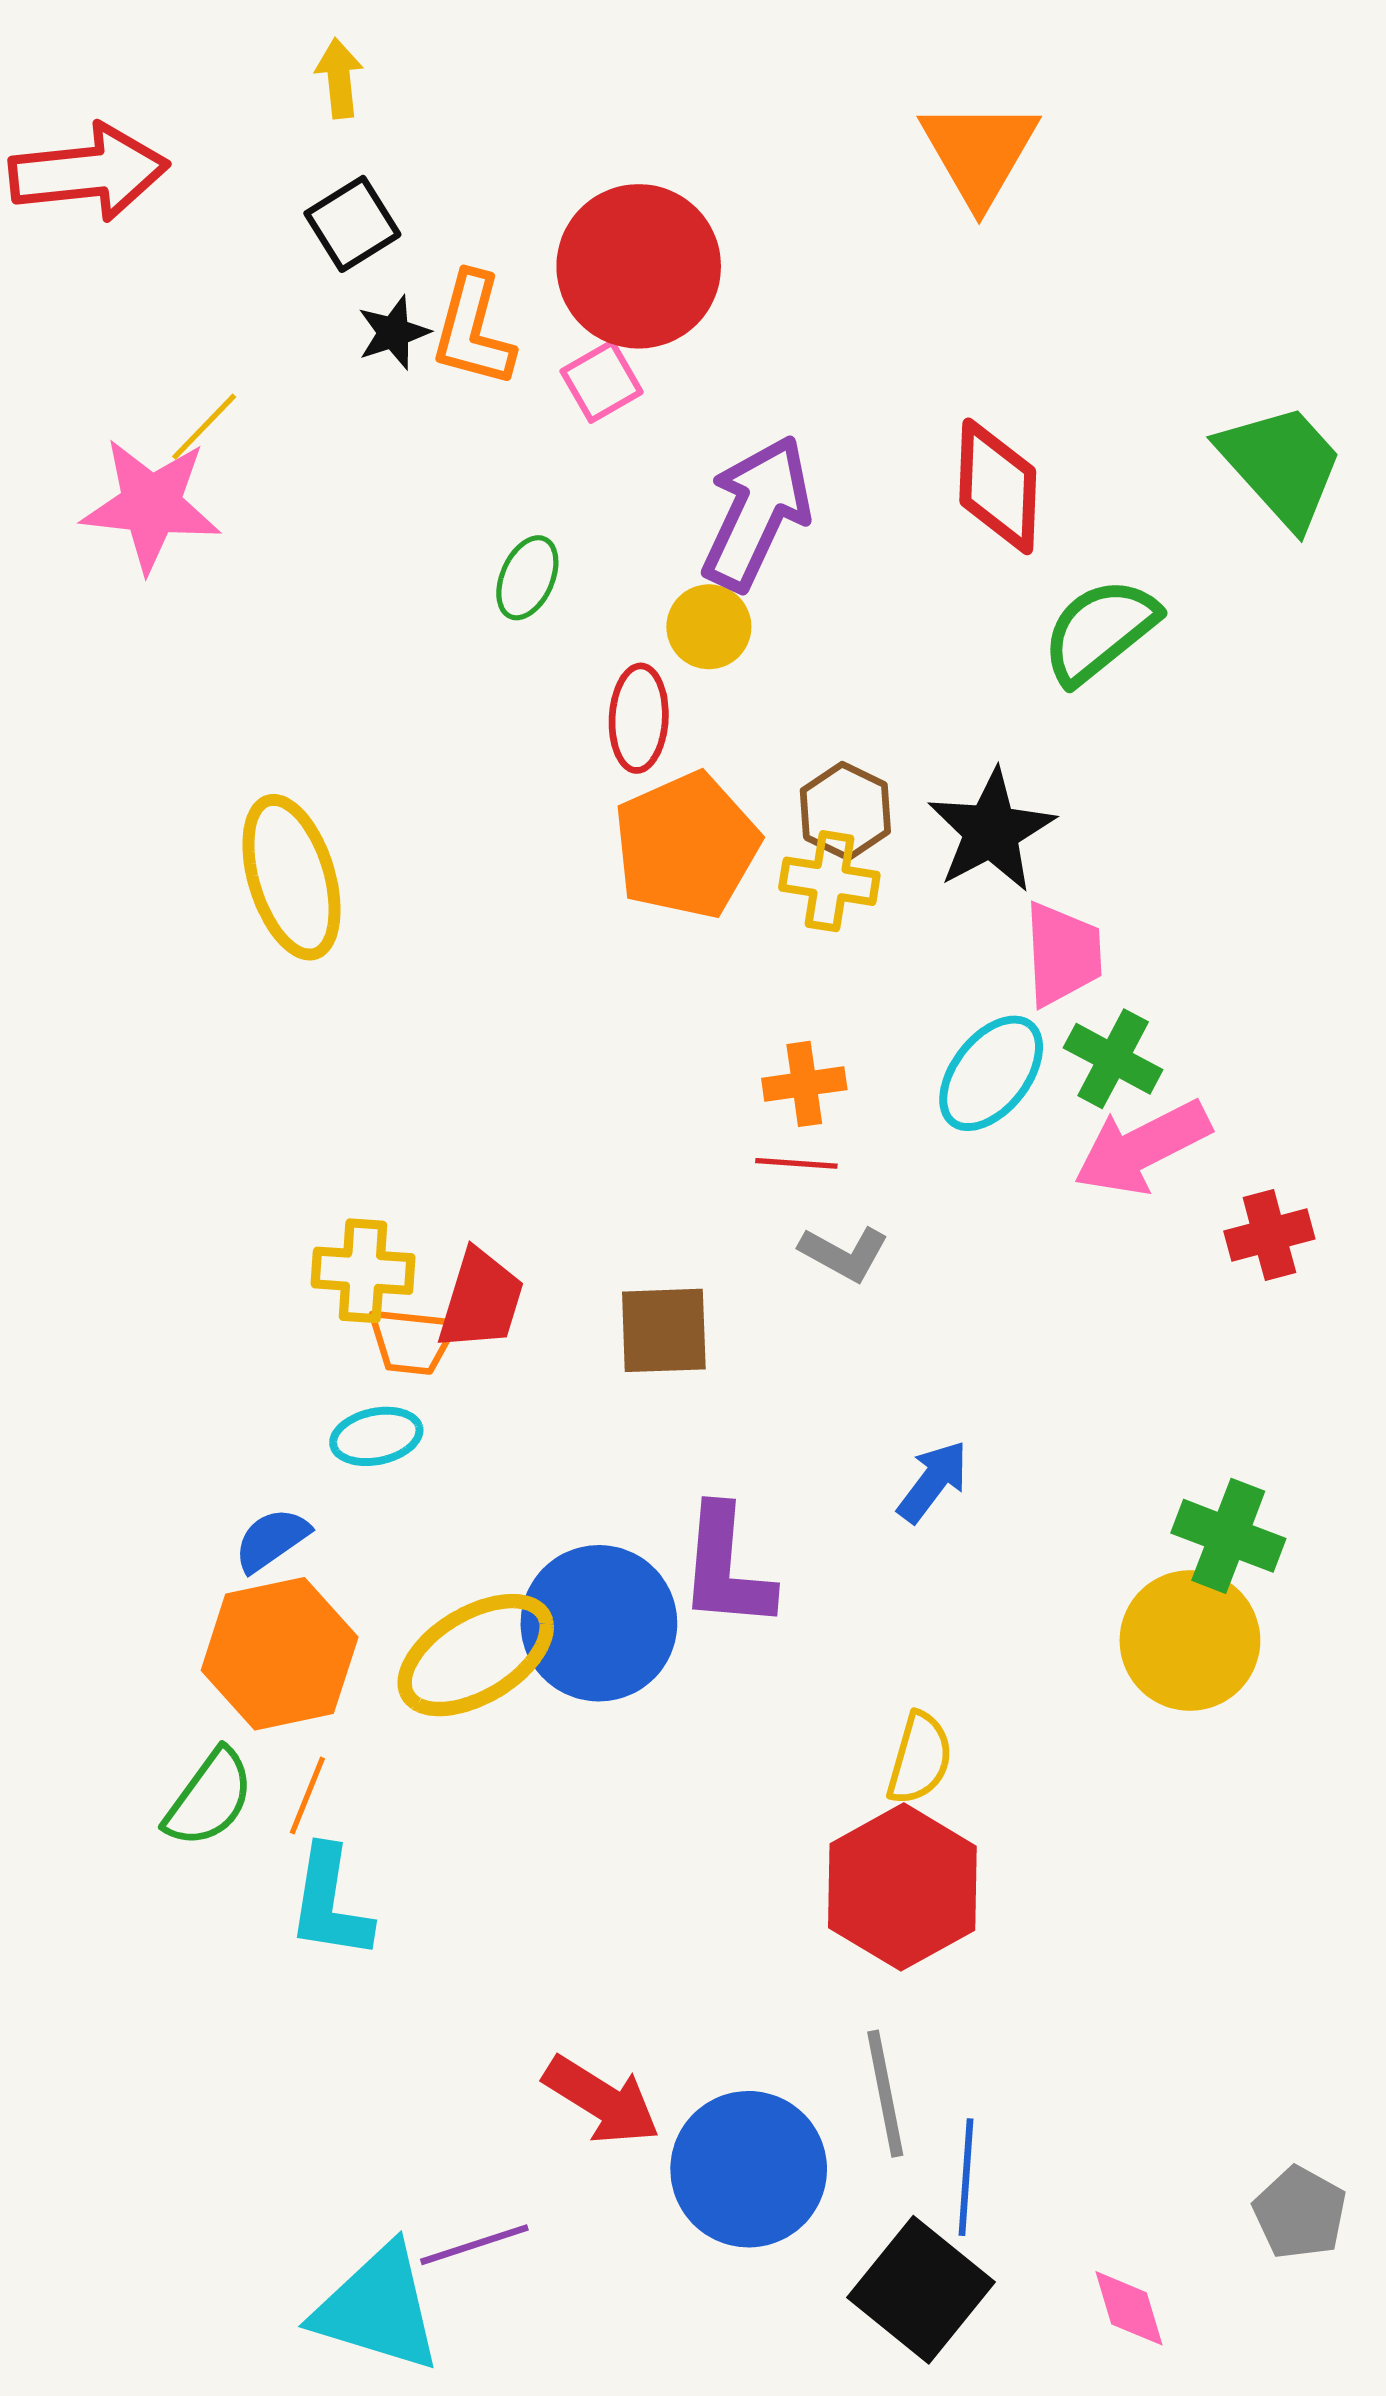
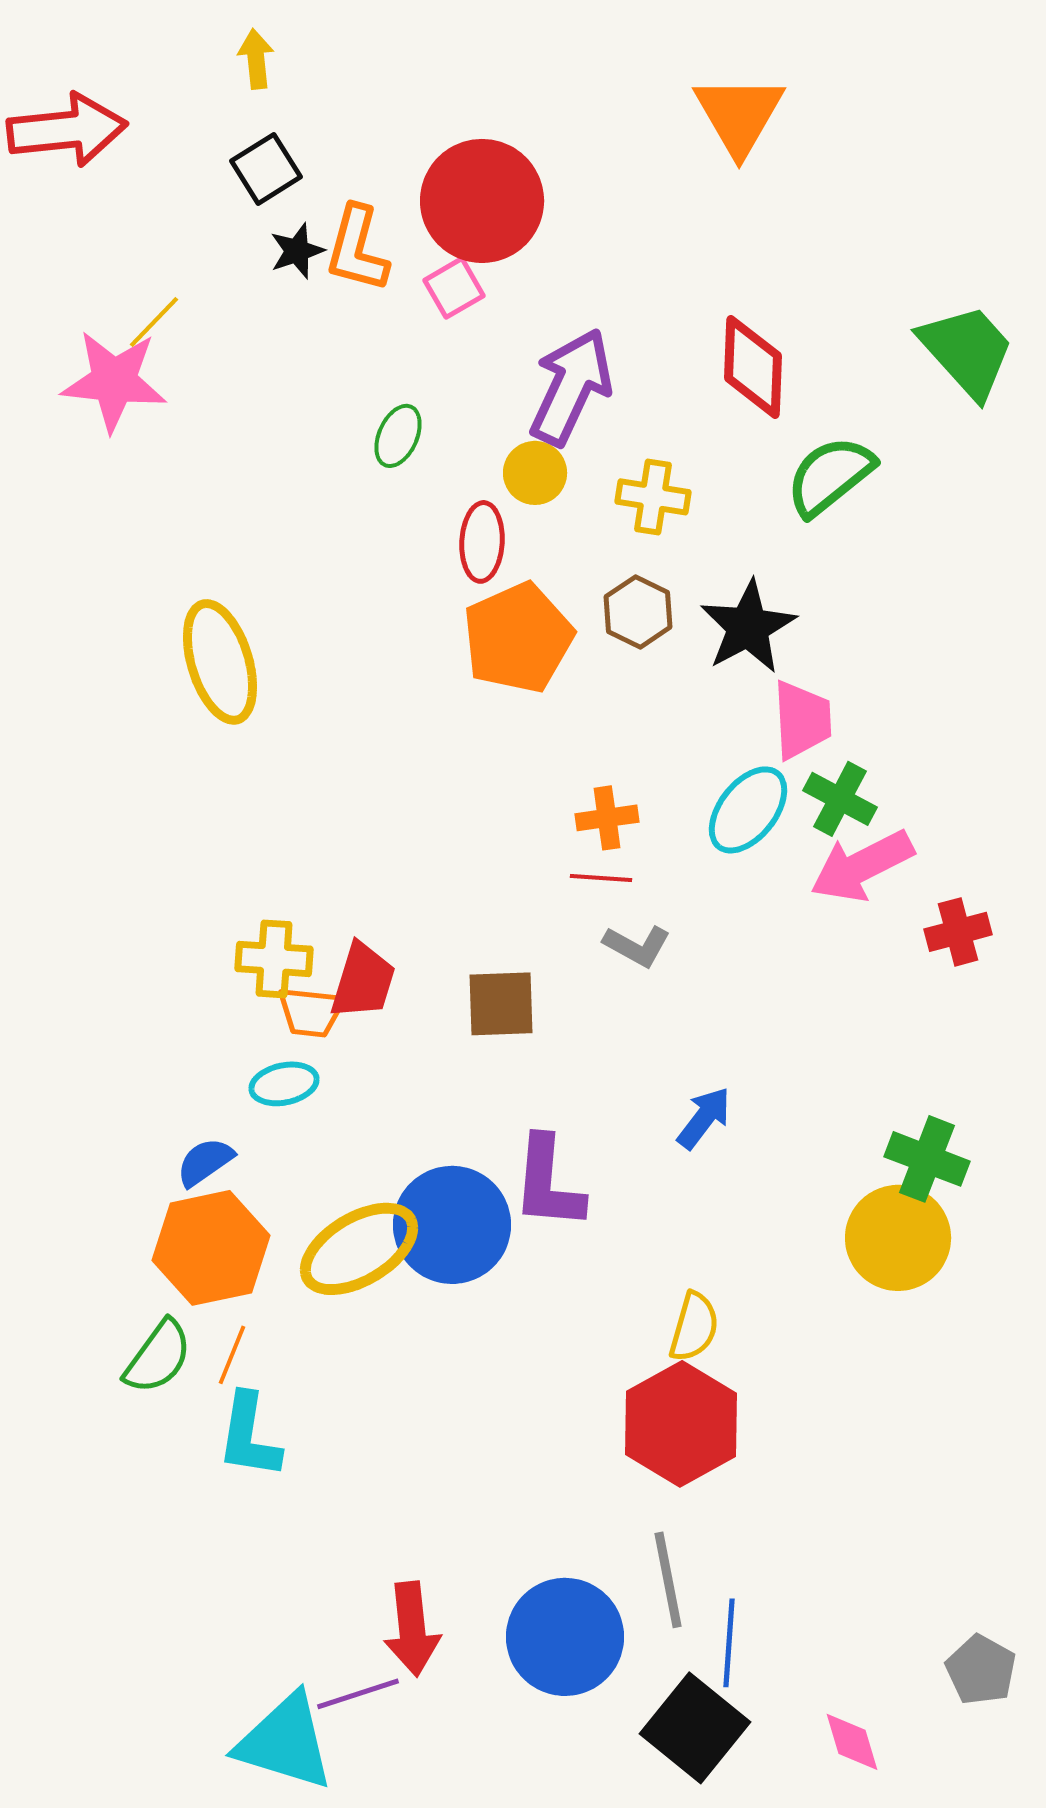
yellow cross: (829, 881) -> (653, 497), moved
red arrow: (602, 2100) -> (412, 1629), moved, turned 52

